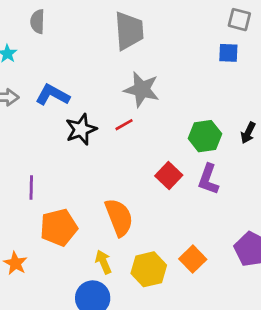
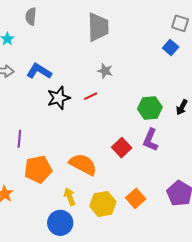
blue square: (228, 53) -> (171, 48), turned 35
gray star: (142, 89) -> (105, 71), size x0.6
red square: (169, 176) -> (122, 148), moved
orange semicircle: (119, 217) -> (83, 164), turned -44

